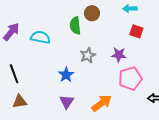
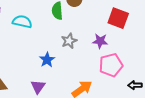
red square: (136, 31) -> (118, 18), size x1.5
purple triangle: (67, 102) -> (38, 87), moved

